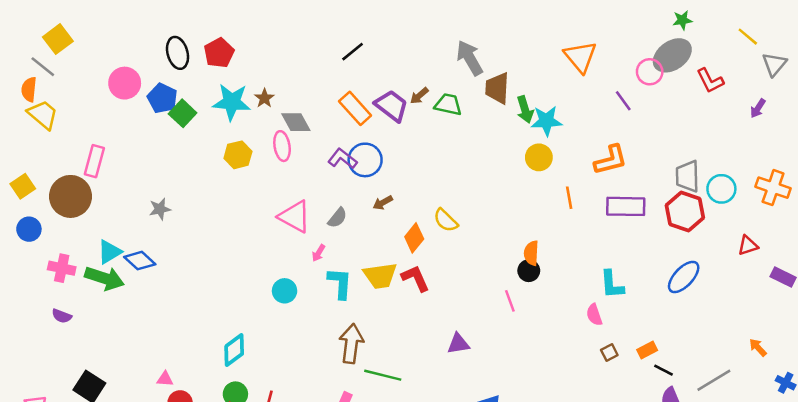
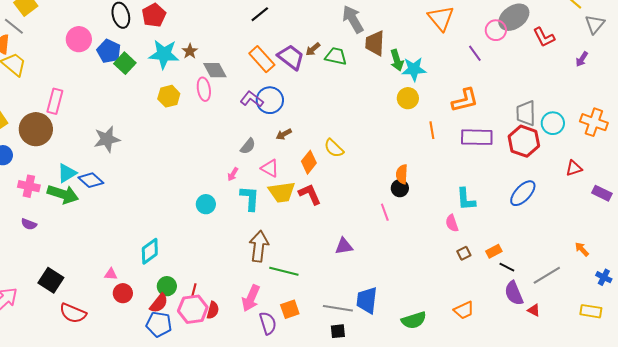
gray star: (160, 209) -> (107, 139), size x1.5
pink triangle: (295, 217) -> (270, 168), moved, size x0.7
cyan diamond: (234, 350) -> (150, 251), moved

